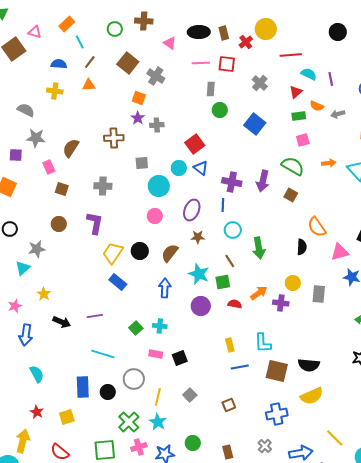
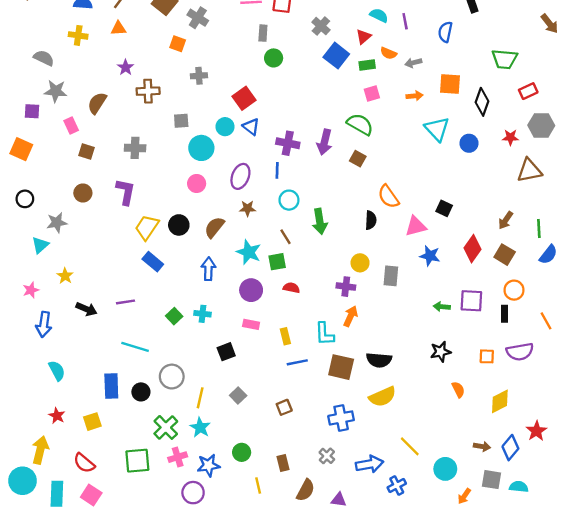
purple star: (138, 118) -> (126, 67), moved
blue square: (255, 124) -> (336, 56), moved
orange arrow: (329, 163) -> (415, 96), moved
orange arrow: (259, 293) -> (351, 316), moved, turned -30
pink rectangle: (156, 354) -> (251, 324), moved

